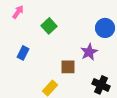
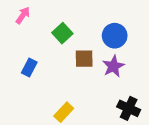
blue circle: (105, 28) -> (115, 36), moved
brown square: (68, 67) -> (84, 59), moved

